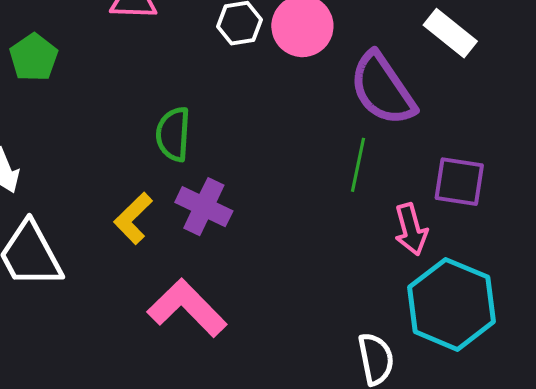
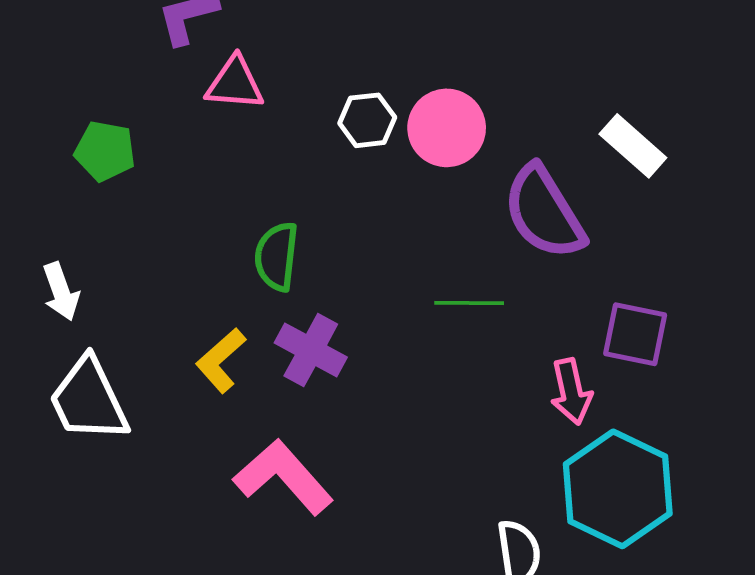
green pentagon: (34, 57) -> (105, 151), turned -30
green line: (358, 165) -> (469, 303), moved, turned 76

